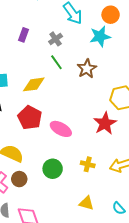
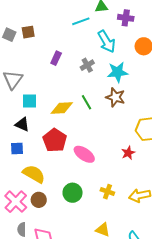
cyan star: (100, 36) -> (118, 72), moved
green line: (56, 62) -> (87, 102), moved
brown star: (87, 69) -> (115, 97), turned -30
red star: (105, 123) -> (128, 153), size x0.6

